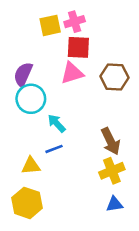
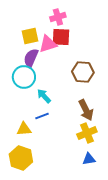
yellow square: (50, 25) -> (30, 36), moved
pink triangle: (72, 73) -> (48, 44), moved
purple semicircle: (23, 74) -> (31, 58), moved
brown hexagon: (114, 77) -> (83, 72), moved

